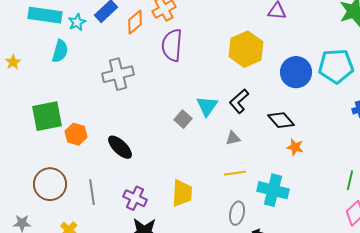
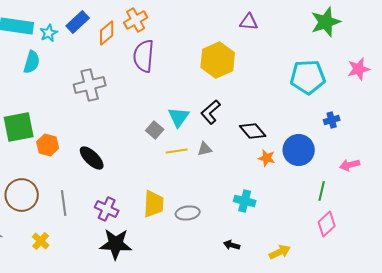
blue circle: (296, 72) -> (299, 150), moved
yellow line: (235, 173) -> (177, 151), moved
cyan cross: (273, 190) -> (245, 201), size x0.7
gray ellipse: (237, 213) -> (188, 213), moved, turned 70

